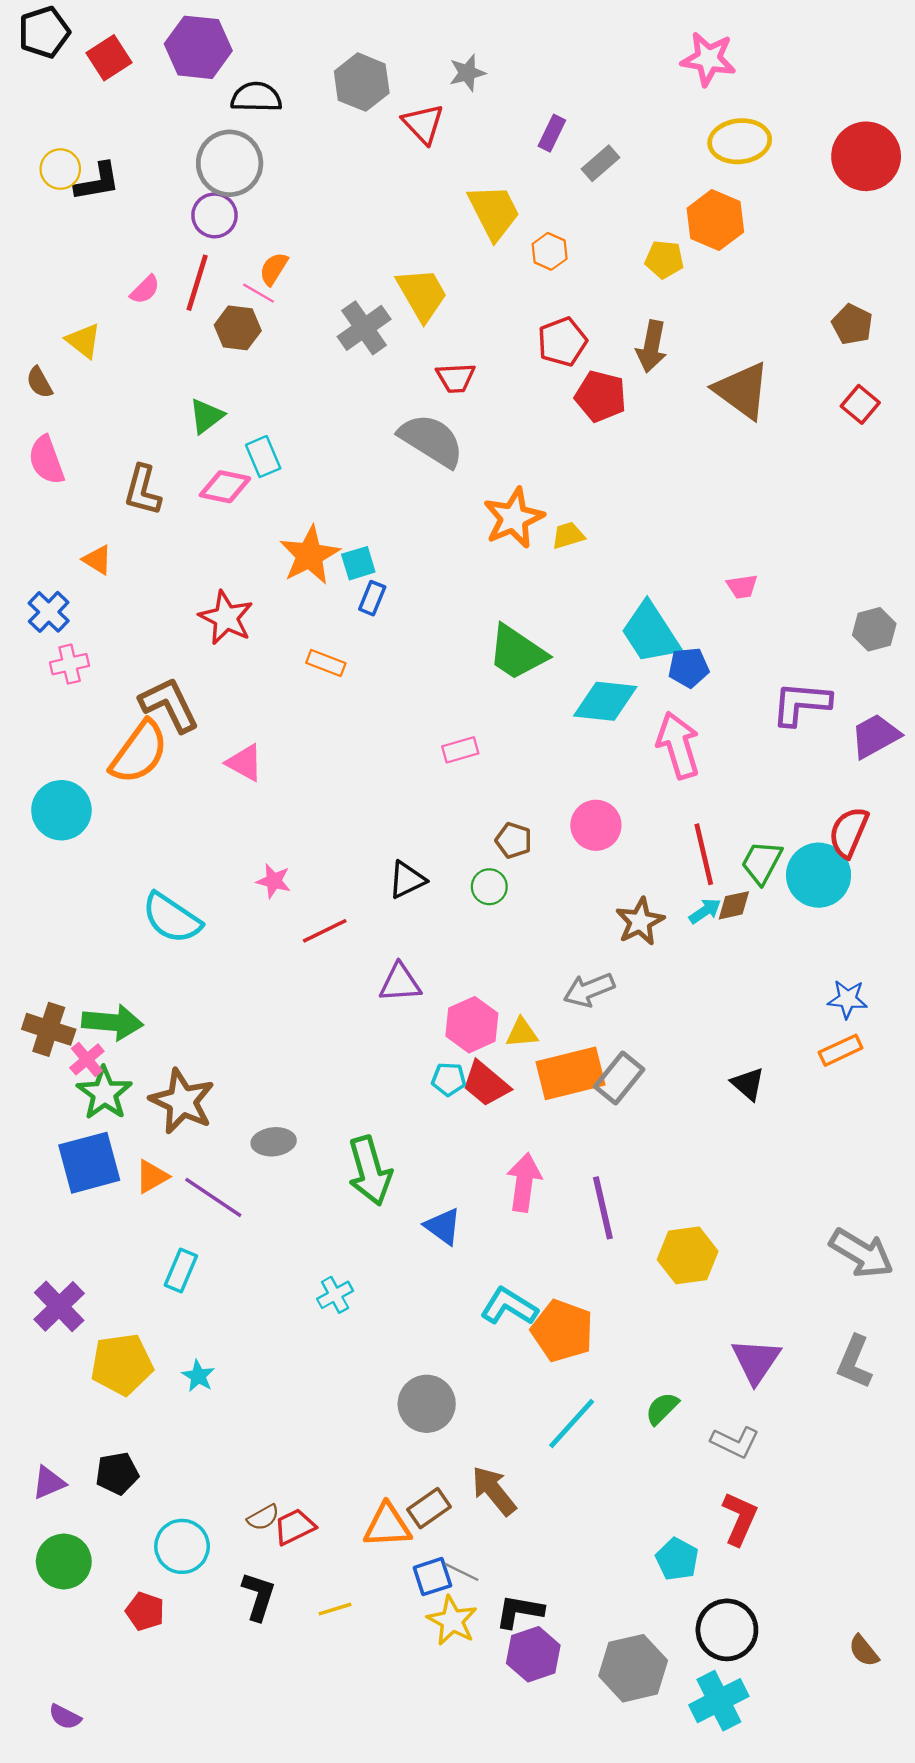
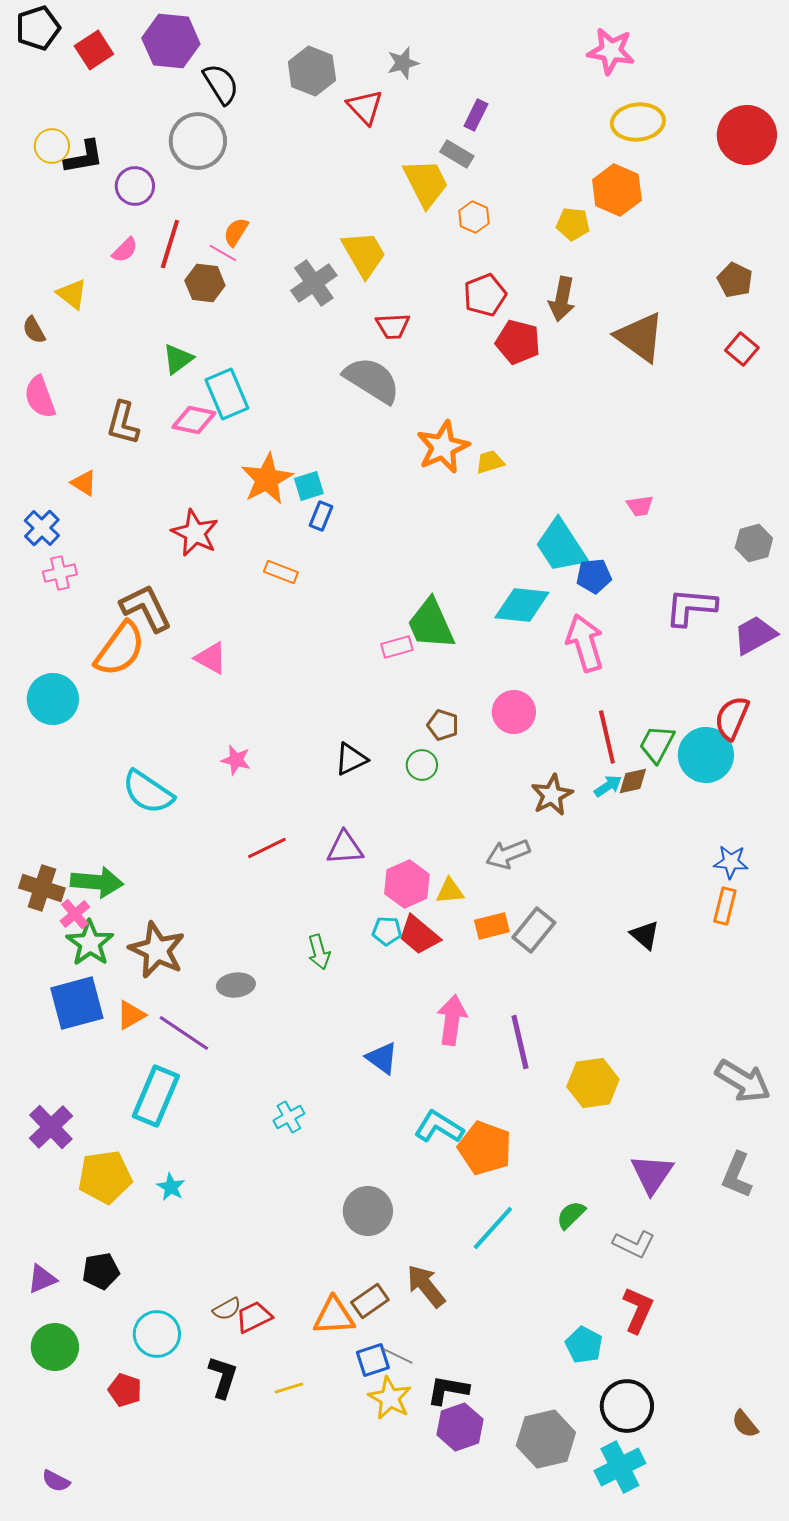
black semicircle: (256, 97) -> (221, 84), turned 57
gray rectangle: (601, 163) -> (457, 154), moved, turned 72
purple circle: (214, 215) -> (135, 186), moved
cyan rectangle: (263, 457) -> (227, 394), size x1.4
green trapezoid: (517, 653) -> (431, 624), moved, turned 32
red line: (325, 931) -> (267, 848), moved
orange rectangle: (841, 1050) -> (725, 906), turned -51
orange rectangle: (570, 1073) -> (492, 926), size x0.6
green arrow: (370, 1171) -> (319, 952), moved, size x0.6
cyan rectangle: (181, 1270) -> (156, 1096), size x1.6

